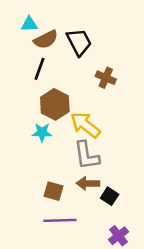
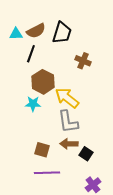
cyan triangle: (29, 24) -> (16, 34), moved
black trapezoid: (79, 42) -> (62, 33), turned 45

